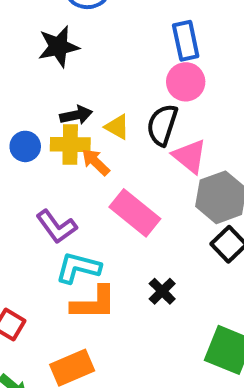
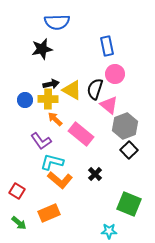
pink circle: (186, 82) -> (115, 74), moved
yellow triangle: (117, 127) -> (72, 90), size x1.5
orange arrow: (96, 162) -> (55, 119), moved
orange L-shape: (94, 303) -> (60, 180), turned 40

